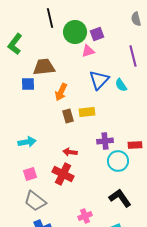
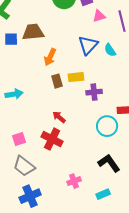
pink triangle: (88, 51) -> (99, 16), moved
blue square: (28, 84) -> (11, 39), moved
purple cross: (105, 141) -> (94, 92), moved
cyan arrow: (27, 142) -> (14, 94), moved
red arrow: (70, 152) -> (59, 117), turned 32

